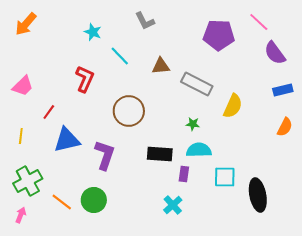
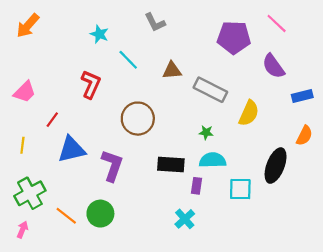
purple semicircle: (275, 53) -> (273, 66), moved
black ellipse: (258, 195) -> (276, 166), moved, turned 32

